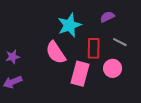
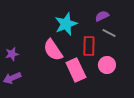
gray line: (120, 42) -> (109, 33), moved
pink rectangle: (80, 74) -> (76, 70), turned -40

